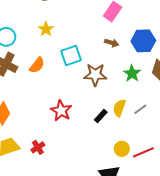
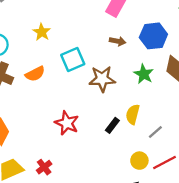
orange semicircle: (37, 65) -> (35, 74), turned 30
gray line: (140, 109) -> (155, 132), moved

